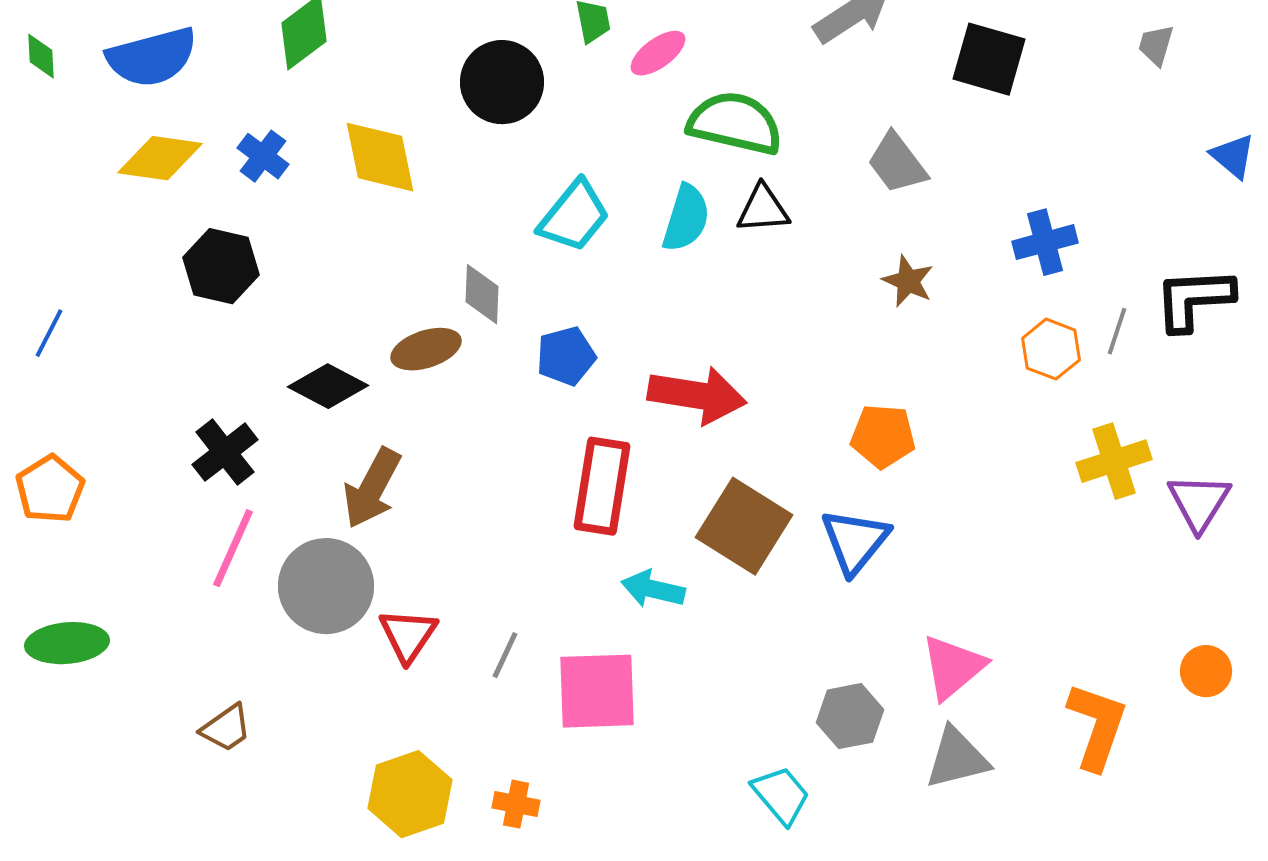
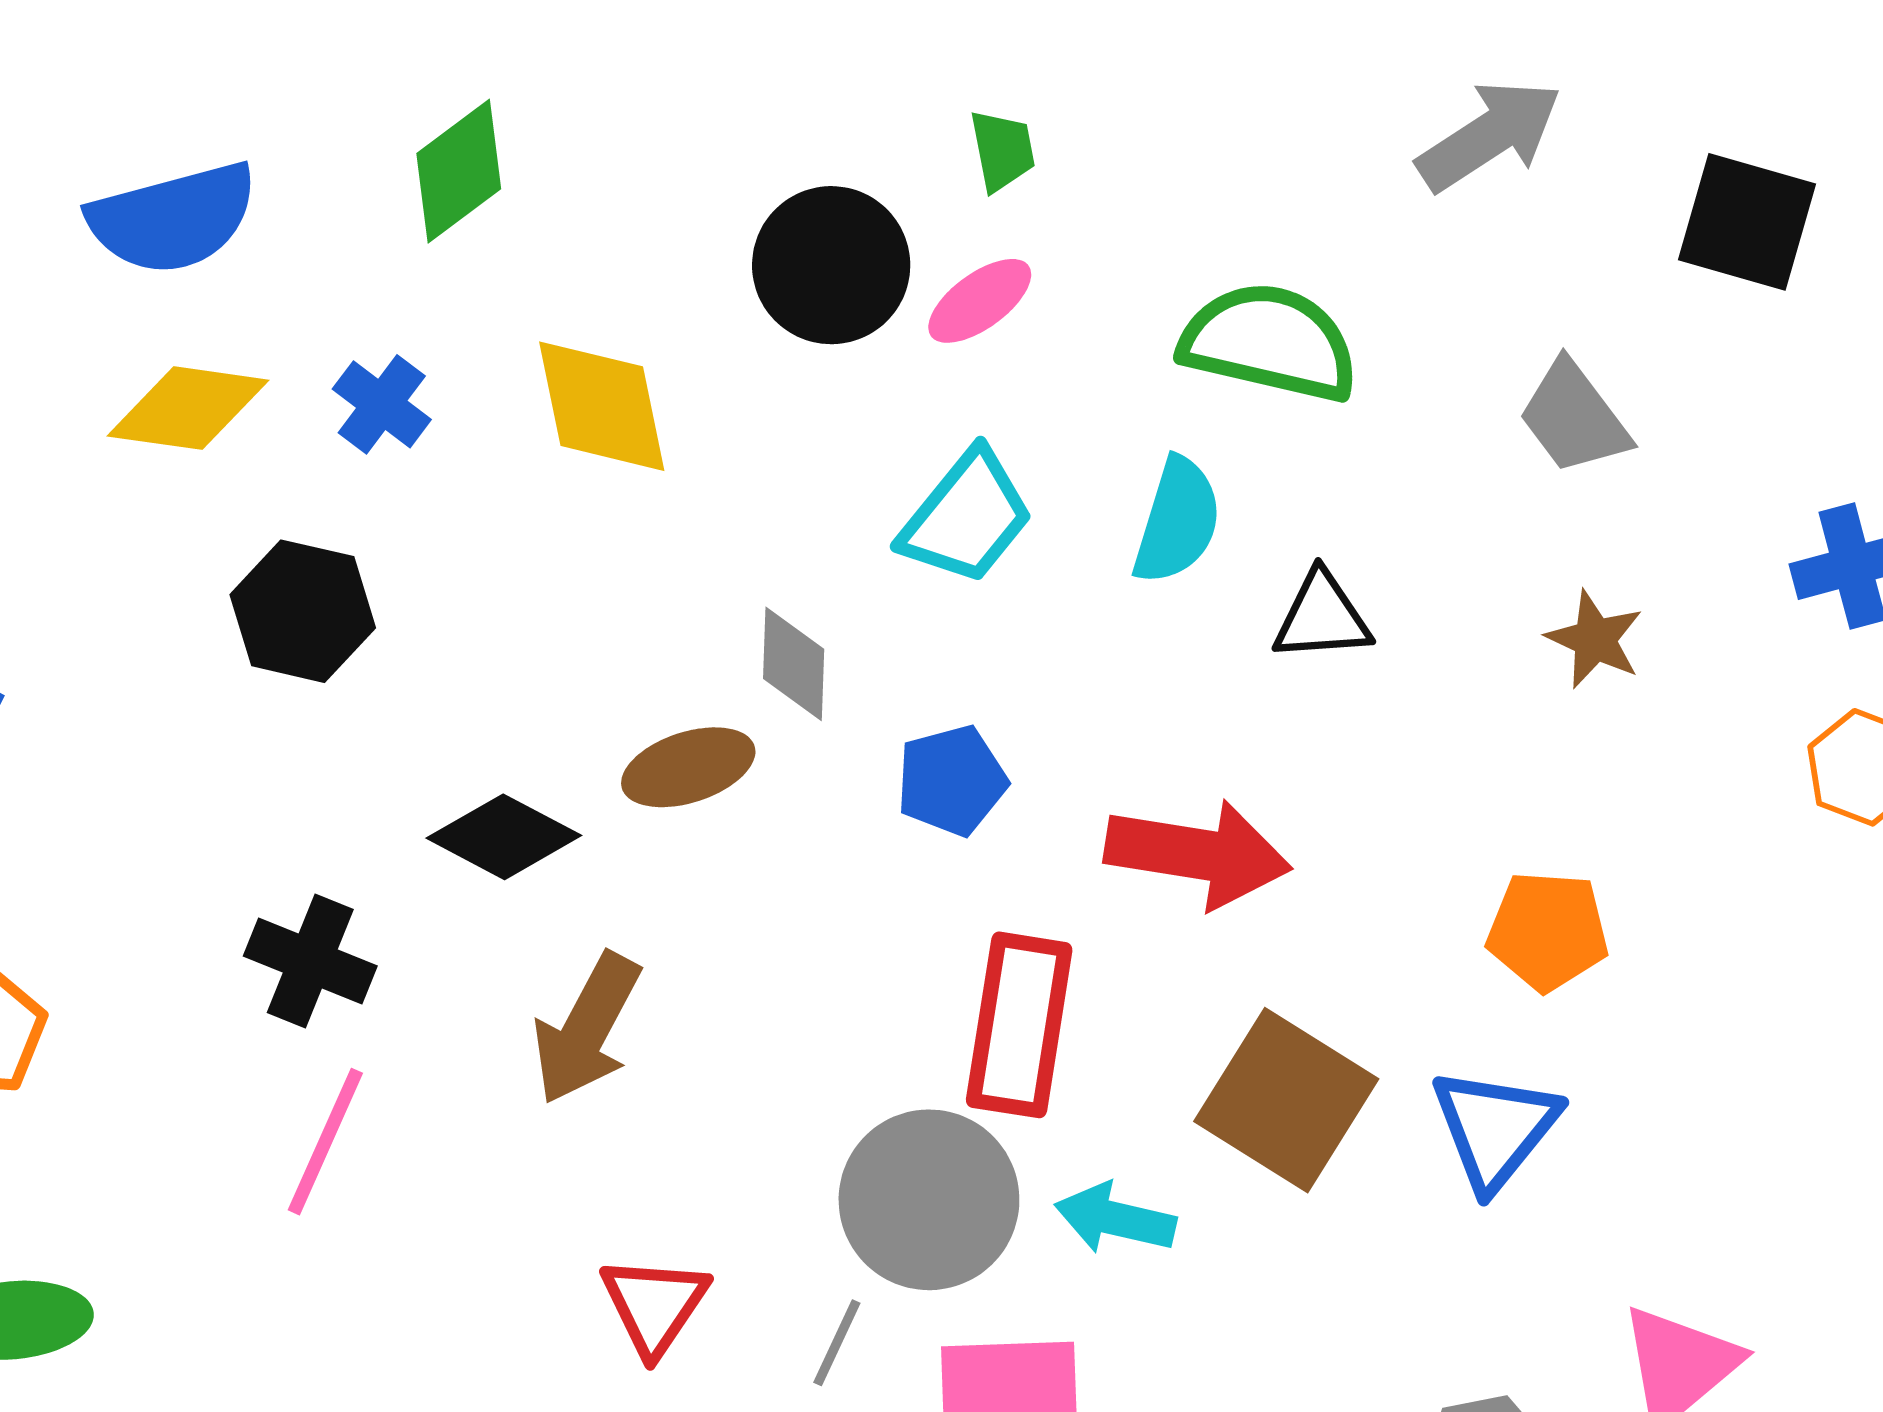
pink ellipse: (658, 53) -> (980, 301), moved
black triangle: (763, 209) -> (1322, 617), moved
black cross: (225, 452) -> (310, 961), turned -30
gray circle: (326, 586) -> (929, 1200), moved

